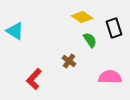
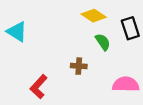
brown cross: (69, 61) -> (79, 66), turned -32

